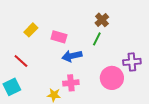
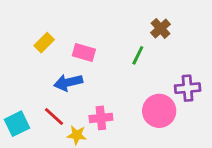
brown cross: (102, 20) -> (161, 28), moved
blue arrow: (72, 56) -> (68, 82), moved
red line: (21, 61) -> (54, 117), moved

